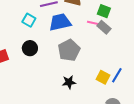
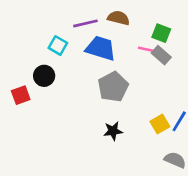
blue trapezoid: (60, 22) -> (101, 48), turned 30
black circle: (30, 48) -> (44, 76), moved
yellow square: (103, 77) -> (160, 124), turned 32

